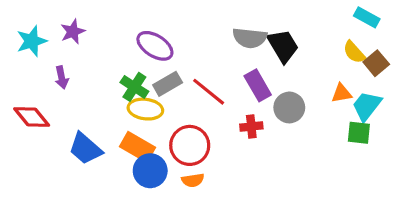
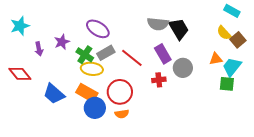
purple star: (73, 32) -> (62, 42), moved

